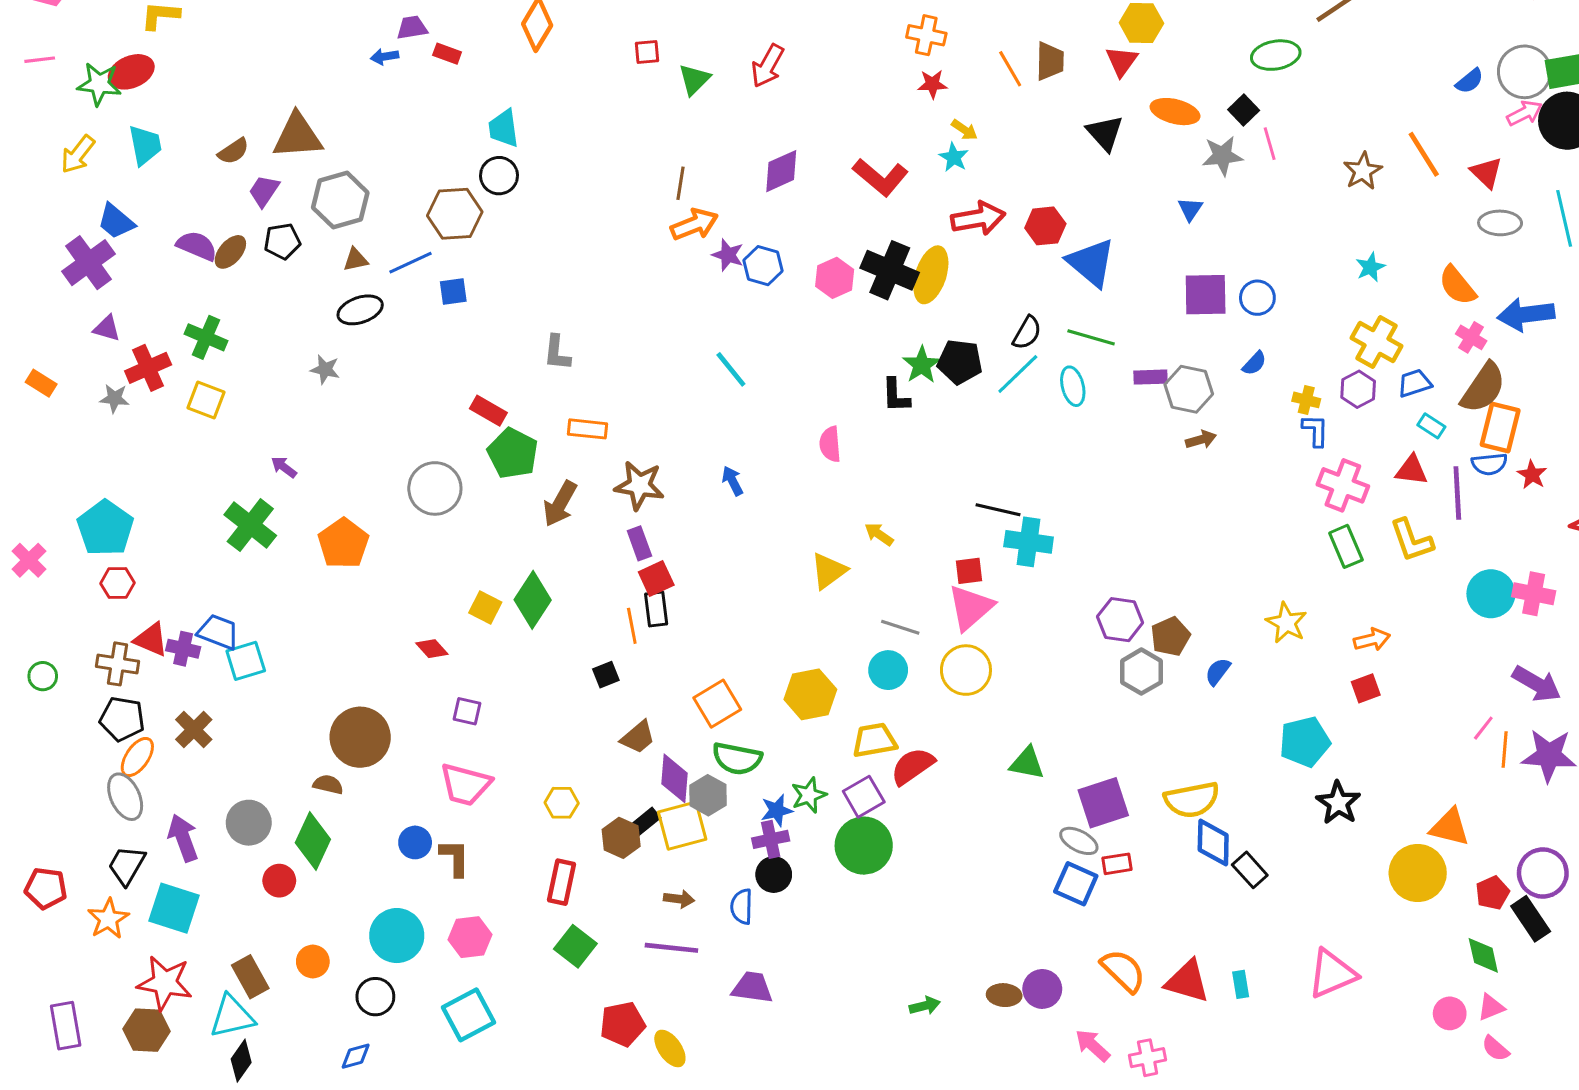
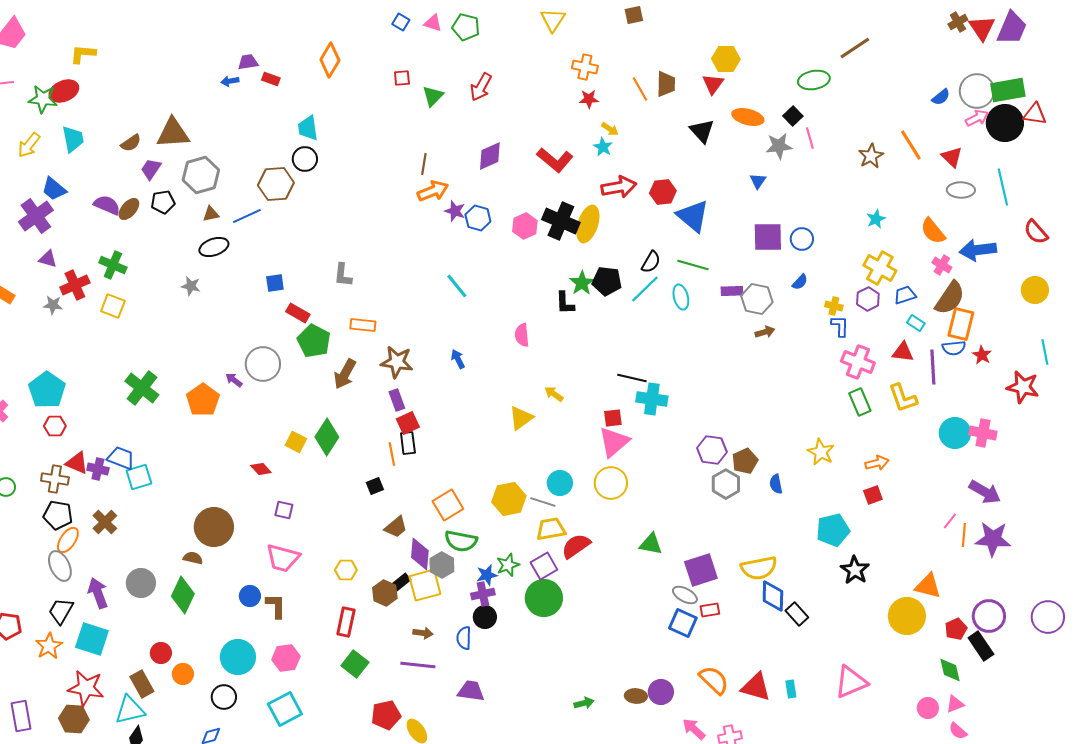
blue square: (453, 292) -> (275, 283), moved
purple arrow: (284, 467) -> (234, 380), moved
gray line: (900, 627) -> (543, 502), moved
blue semicircle: (1218, 672) -> (776, 484), turned -48
red circle: (279, 881) -> (161, 653), moved

